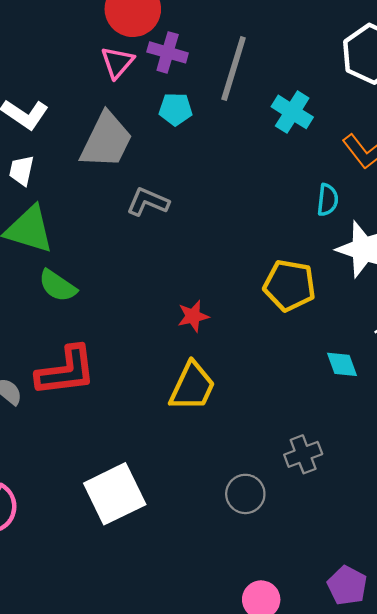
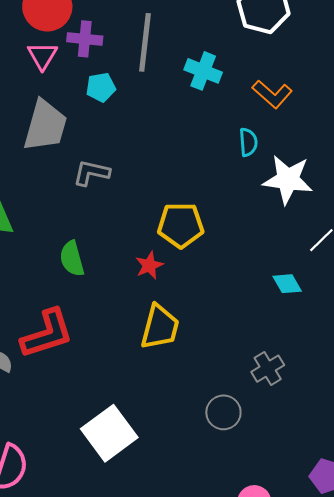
yellow pentagon: (289, 285) -> (181, 225), moved
green semicircle: (58, 286) -> (72, 259), moved, turned 51

